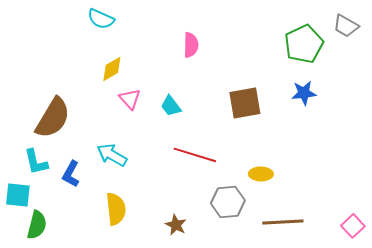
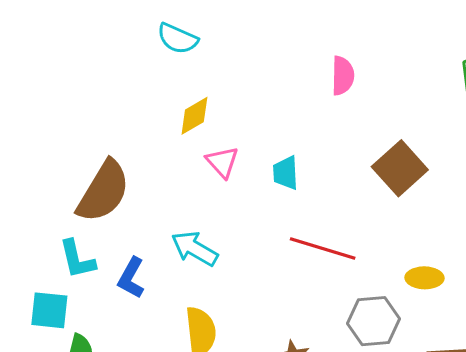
pink semicircle: (191, 45) -> (343, 76), moved
brown square: (245, 103) -> (400, 168), turned -32
cyan trapezoid: (171, 106) -> (286, 173), turned 35

